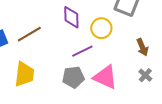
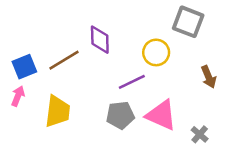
purple diamond: (71, 17) -> (100, 40), moved
gray cross: (145, 75) -> (200, 134), moved

